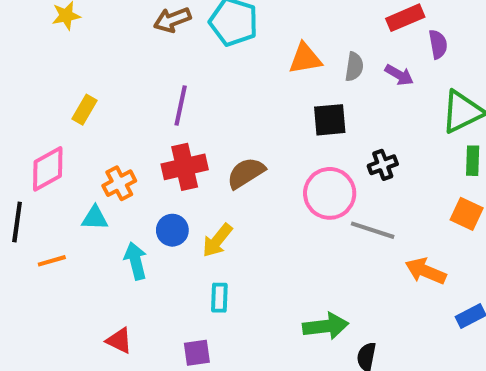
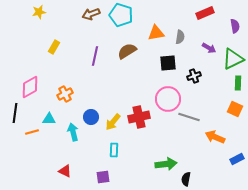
purple semicircle: (438, 44) -> (235, 26), moved
purple arrow: (399, 75) -> (209, 48), moved
yellow rectangle: (85, 110) -> (54, 47), moved
black cross: (383, 165) -> (194, 76), moved
red cross: (185, 167) -> (139, 117), moved
brown semicircle: (246, 173) -> (127, 51), moved
cyan triangle: (95, 218) -> (49, 119), moved

